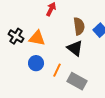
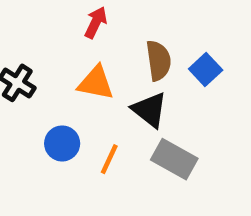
orange triangle: (37, 38) -> (96, 83), moved
gray rectangle: (77, 81) -> (174, 159), moved

